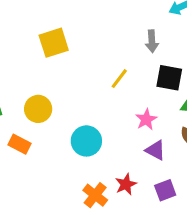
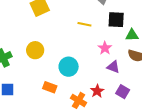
yellow line: (119, 79) -> (84, 24), turned 72
orange rectangle: (19, 144) -> (50, 87), moved
purple square: (165, 190) -> (123, 92), turned -32

